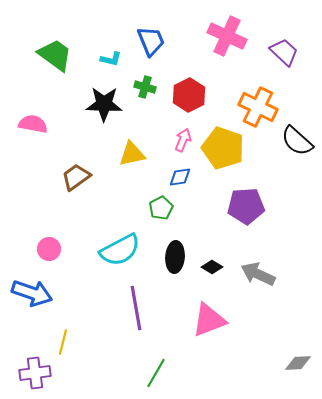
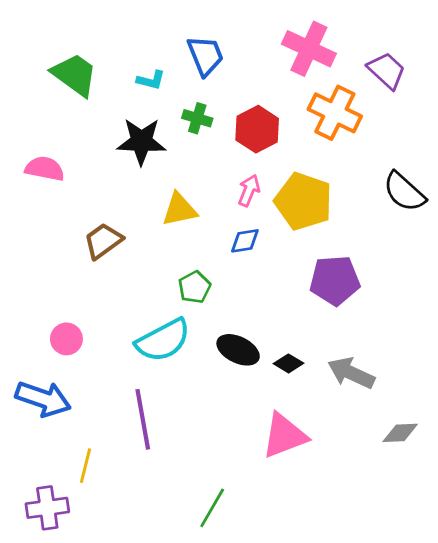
orange cross: (258, 107) -> (335, 113), moved
green pentagon: (161, 208) -> (194, 287), moved
black ellipse: (175, 257) -> (238, 350), turned -68
purple line: (136, 308) -> (143, 419), moved
gray diamond: (298, 363) -> (400, 433), moved

